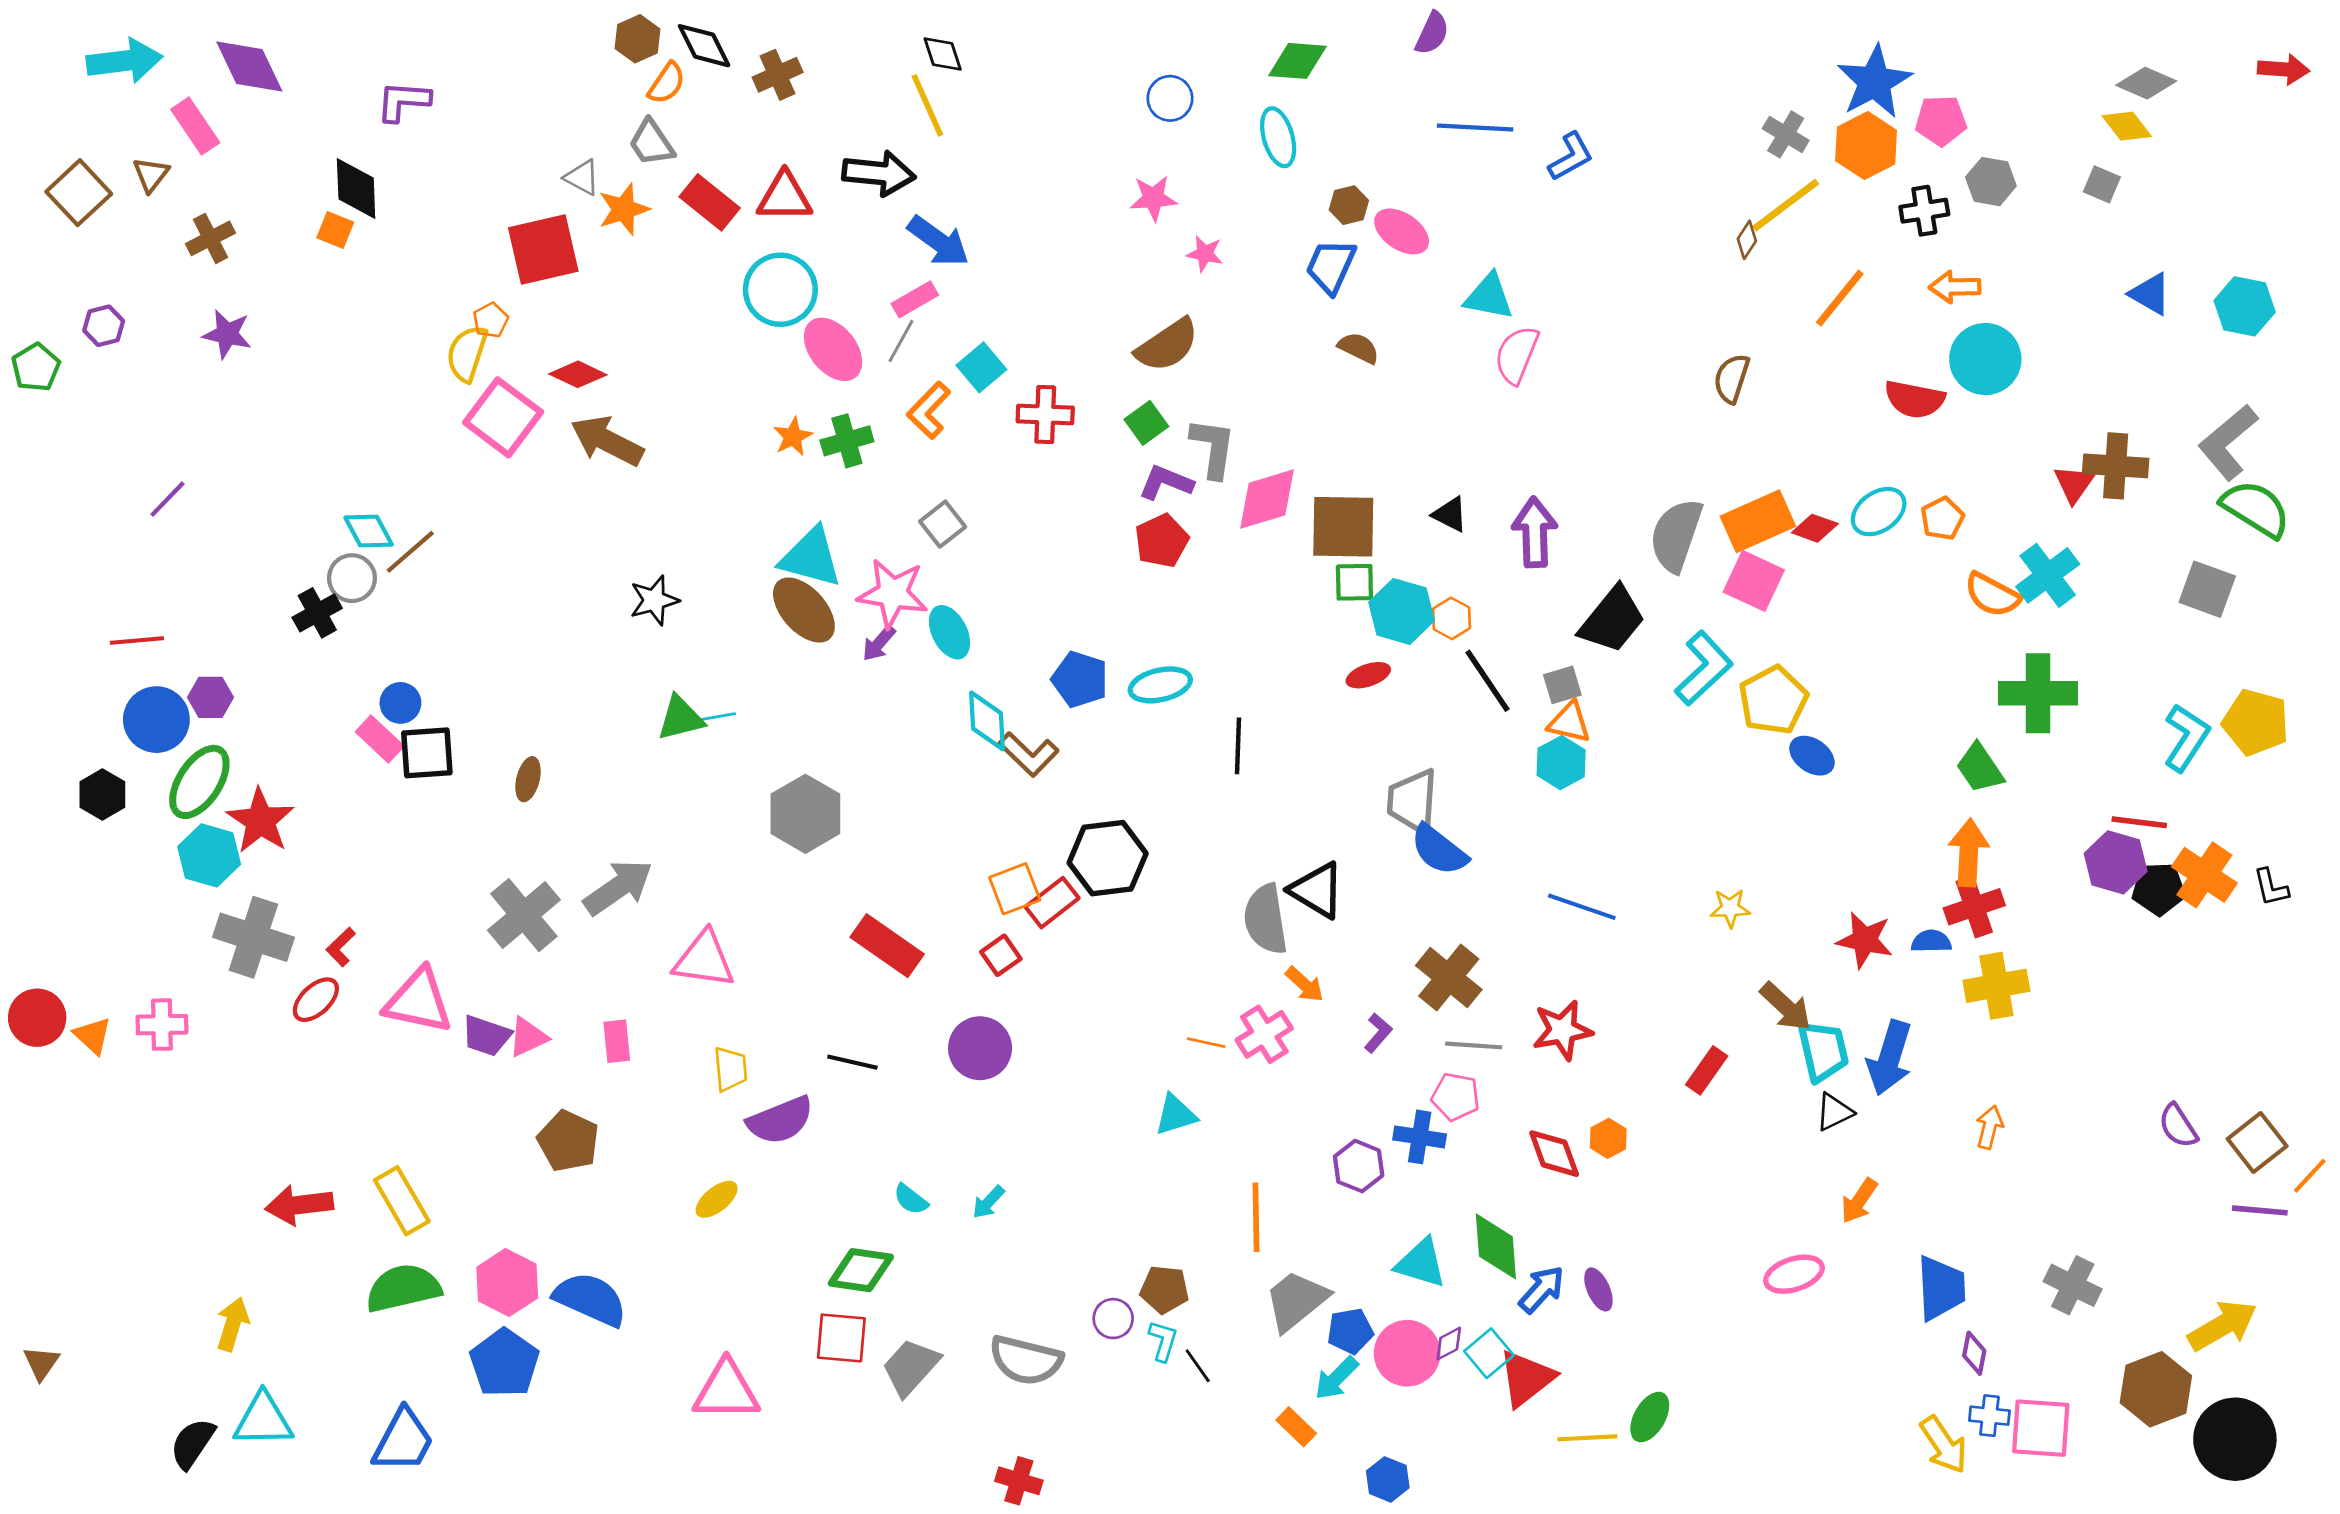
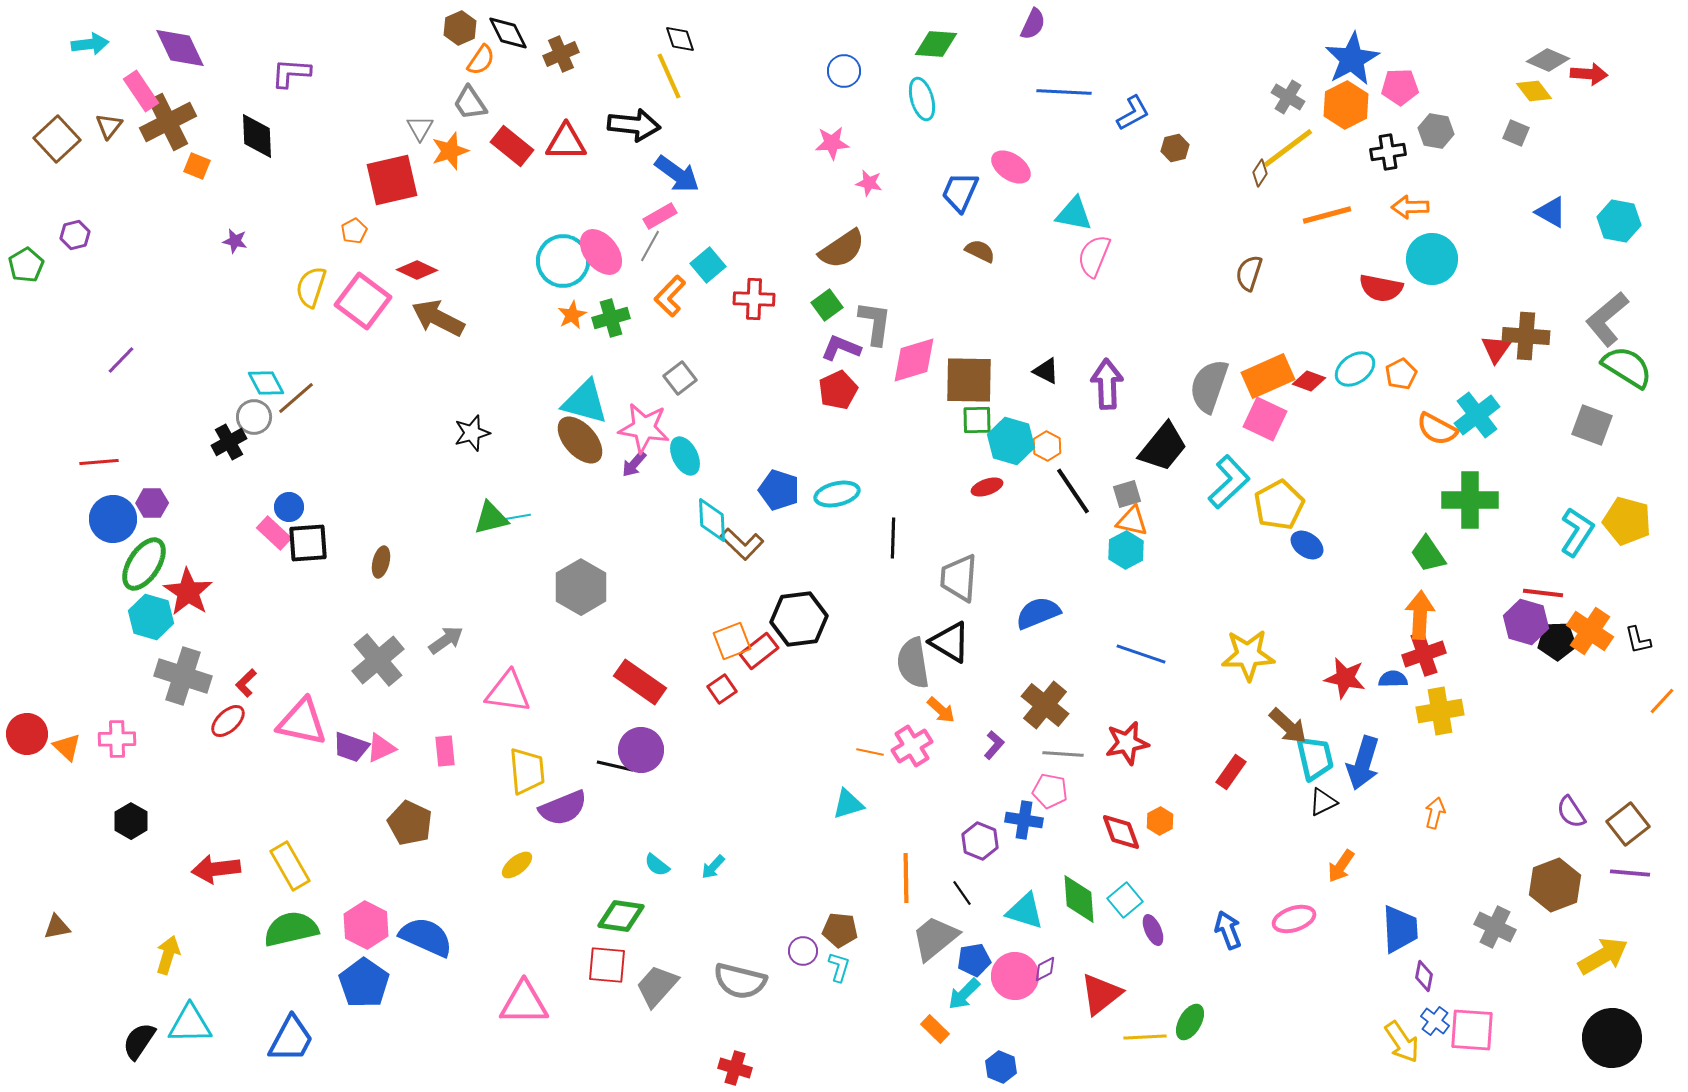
cyan arrow: (125, 61) -> (90, 44), size x0.7
red arrow: (2283, 69) -> (1589, 74), moved
gray triangle: (582, 177) -> (420, 128), turned 32
brown hexagon: (1349, 205) -> (1175, 148), moved
orange square: (335, 230) -> (197, 166), moved
brown cross: (210, 238) -> (168, 122), moved, size x1.6
cyan circle: (780, 290) -> (563, 261), moved
orange line: (1840, 298) -> (1327, 215), turned 36
purple star: (227, 334) -> (235, 241), moved, size x0.7
yellow semicircle: (467, 353) -> (311, 287), moved
black hexagon: (102, 794) -> (131, 821), moved
gray trapezoid: (1413, 801) -> (959, 578), moved
blue semicircle: (1439, 850) -> (1038, 613), turned 120
gray arrow: (618, 887) -> (446, 640), size x0.7
yellow star: (1730, 908) -> (1248, 655), size x1.8
purple circle: (980, 1048) -> (641, 750), moved
yellow trapezoid: (730, 1069) -> (527, 771), size x1.4
orange line: (2310, 1176) -> (1662, 701), moved
blue arrow: (1542, 1289) -> (1228, 930), moved, turned -63
cyan square: (1489, 1353) -> (1125, 900), moved
brown triangle: (41, 1363) -> (57, 927), moved, turned 44
black line: (1198, 1366) -> (962, 893), moved
brown hexagon: (2156, 1389) -> (1555, 885), moved
blue cross: (1989, 1416) -> (1435, 1021), turned 32

